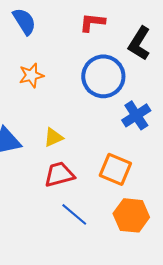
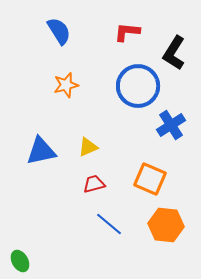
red trapezoid: (59, 174) -> (94, 184), size x0.7

